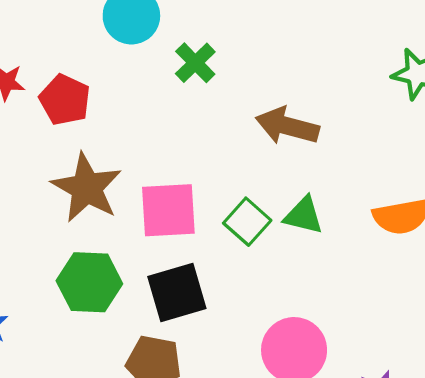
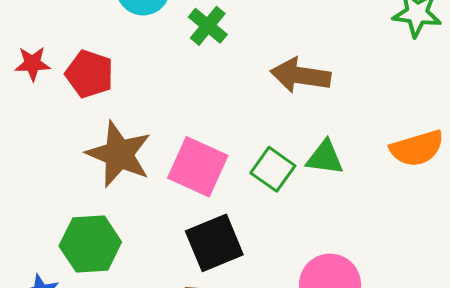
pink square: (168, 210) -> (198, 167), turned 34
green hexagon: (89, 282) -> (90, 244), moved

